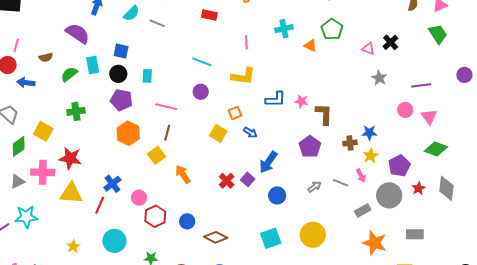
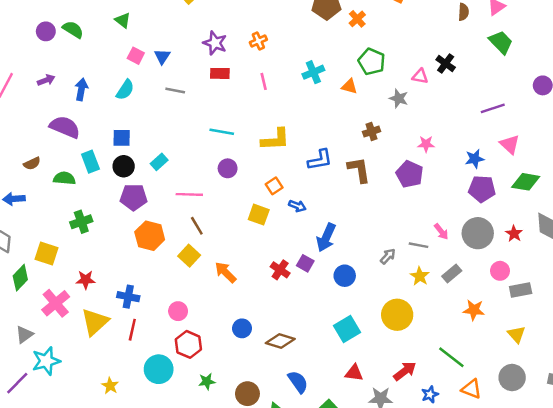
gray line: (157, 23) -> (175, 91), moved
pink line: (246, 42) -> (264, 81), moved
green semicircle: (69, 74) -> (64, 178), turned 54
cyan rectangle: (147, 76) -> (159, 162), turned 56
gray star: (379, 78) -> (399, 98), moved
pink star: (301, 101) -> (426, 144), moved
pink circle: (405, 110) -> (500, 271), moved
brown L-shape: (324, 114) -> (359, 170), moved
brown line: (167, 133) -> (197, 226), turned -35
blue star: (369, 133) -> (475, 159), moved
brown cross: (350, 143) -> (372, 132), moved
purple pentagon: (310, 147) -> (410, 174), moved
yellow star: (371, 156) -> (420, 276), moved
red star: (70, 158) -> (86, 280), size x0.7
purple pentagon: (399, 166) -> (482, 189), moved, turned -30
pink cross: (43, 172) -> (56, 303), turned -30
gray triangle: (17, 181) -> (24, 334), moved
blue cross: (112, 184) -> (128, 297), moved, turned -30
yellow triangle: (71, 193) -> (95, 322), turned -35
gray circle: (389, 195) -> (478, 233), moved
red hexagon: (155, 216) -> (188, 344), moved
orange star: (375, 243) -> (474, 310), size x0.7

